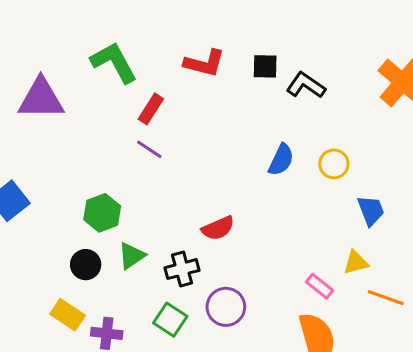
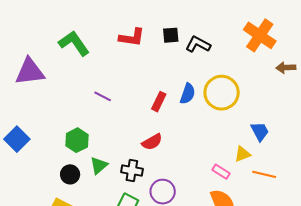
red rectangle: (151, 109) -> (159, 102), moved
yellow circle: (334, 164) -> (222, 93), size x1.8
blue trapezoid: (371, 211) -> (260, 131), moved
black cross: (182, 269) -> (132, 170), turned 30

